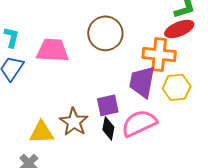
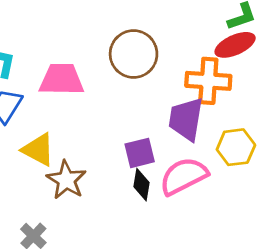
yellow hexagon: (177, 87) -> (236, 147), moved
brown star: (74, 122) -> (66, 180), moved
yellow triangle: (42, 132) -> (38, 150), moved, turned 32

